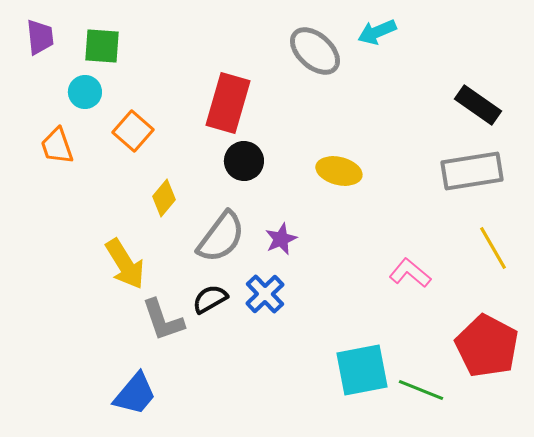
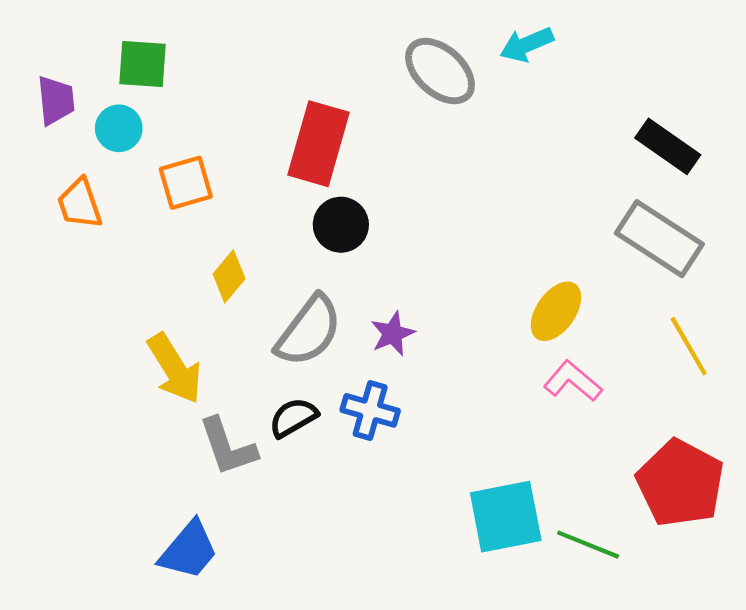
purple trapezoid: (40, 37) -> (56, 100), moved
orange square: (133, 131) -> (186, 183), turned 33
yellow ellipse: (339, 171) -> (556, 311), moved, turned -69
gray rectangle: (472, 171) -> (659, 239), turned 42
blue cross: (265, 294) -> (370, 410), turned -30

